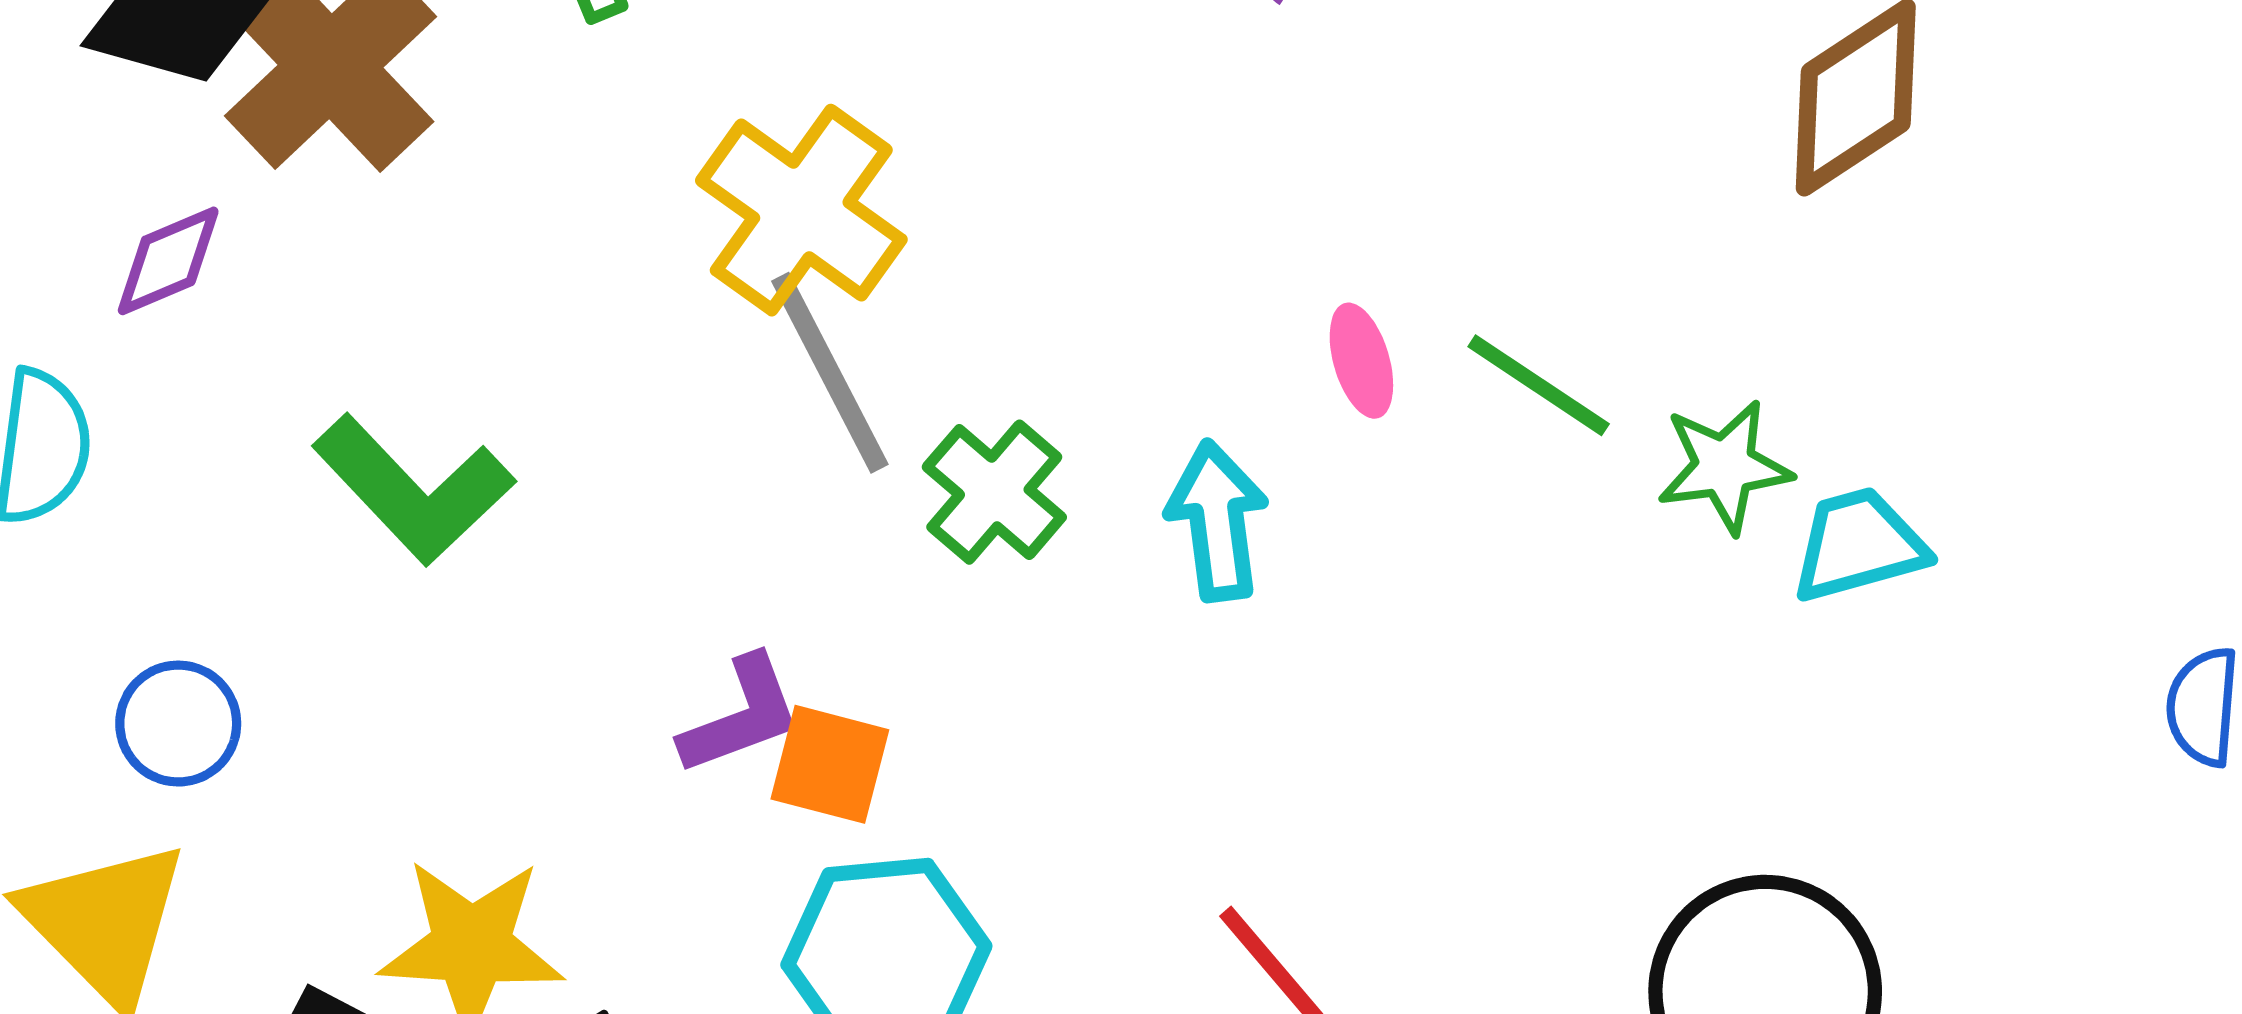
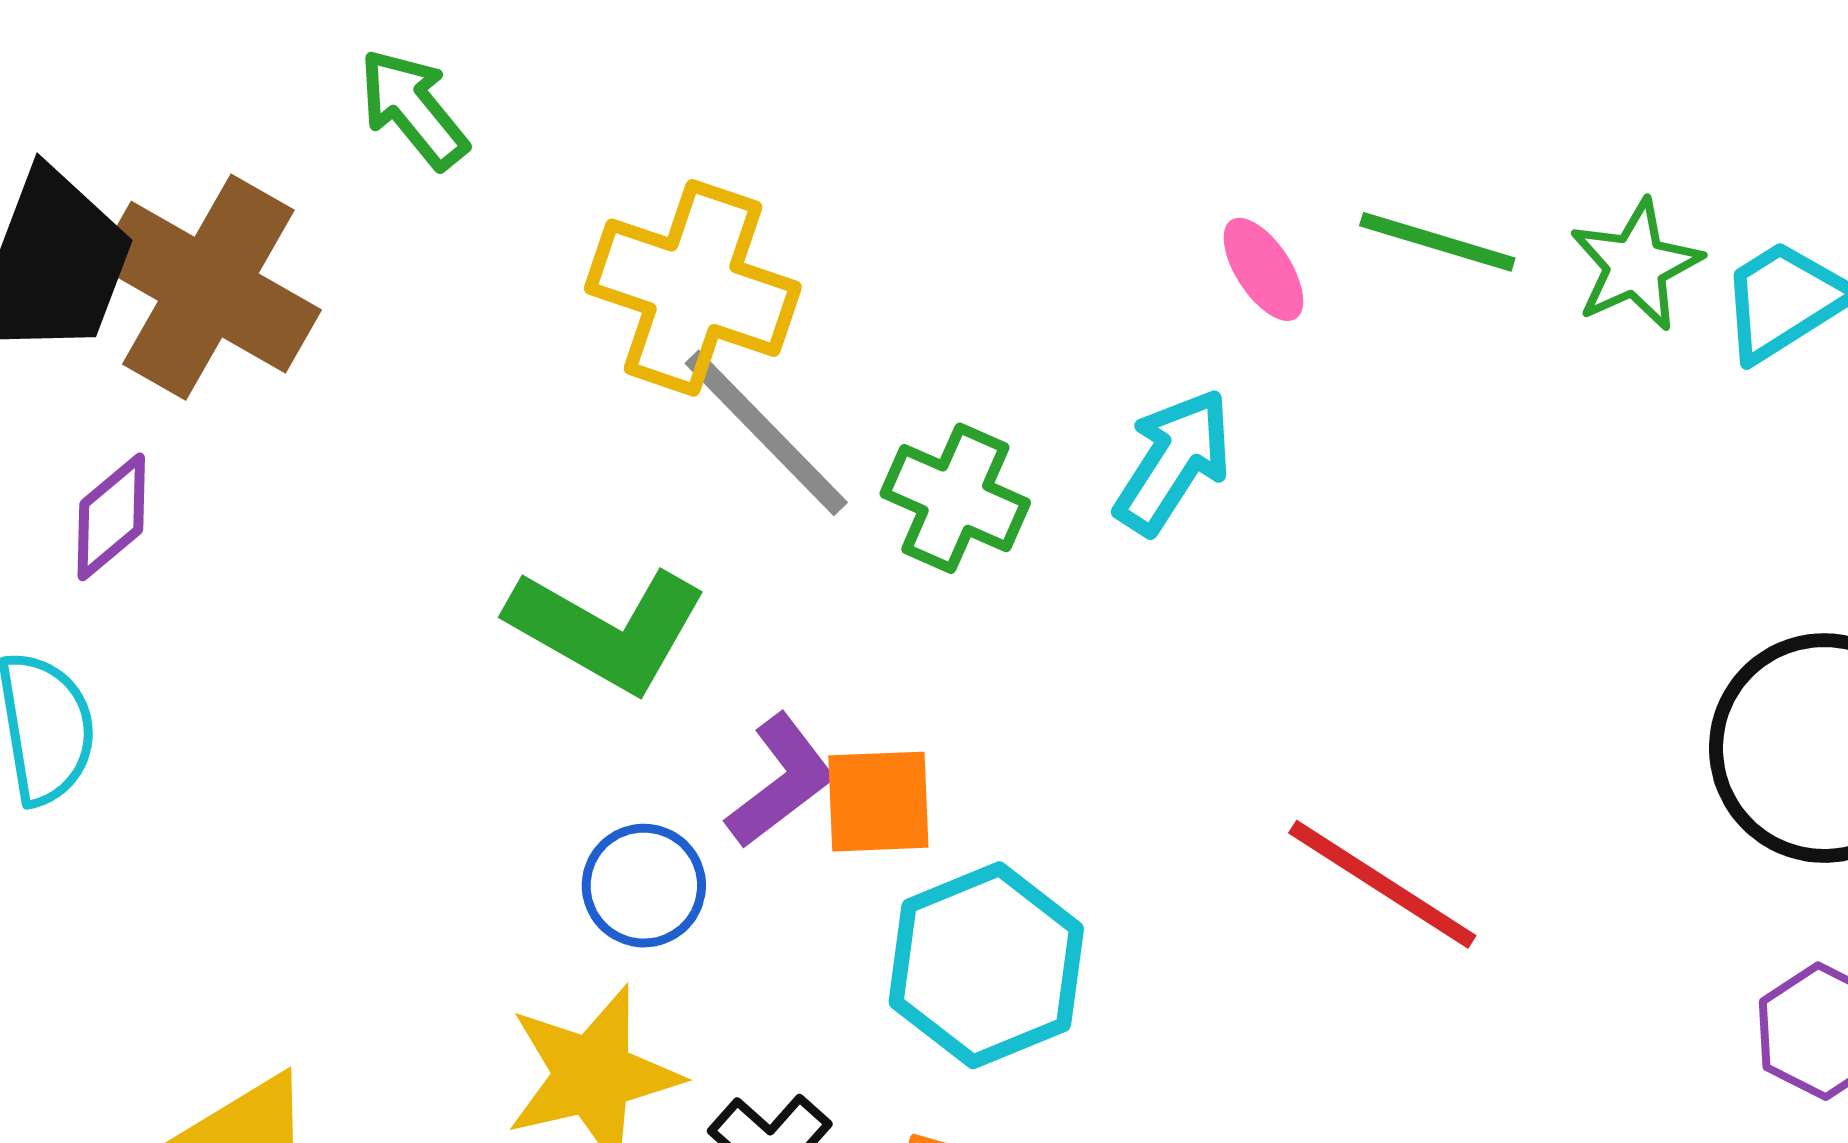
green L-shape: (413, 489) -> (607, 629), moved
cyan arrow: (1217, 521) -> (1173, 461), turned 57
blue circle: (178, 724) -> (644, 886), moved

